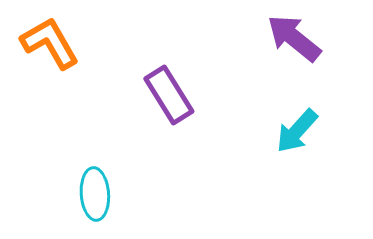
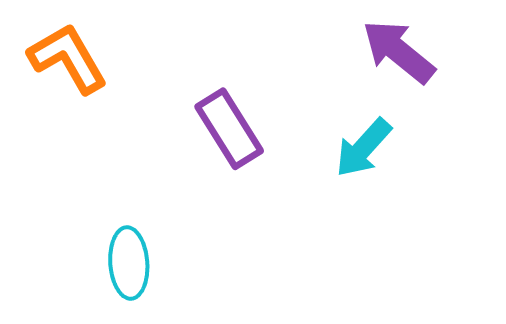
cyan arrow: (297, 131) -> (363, 148), moved

